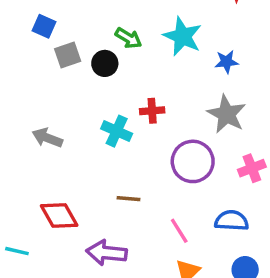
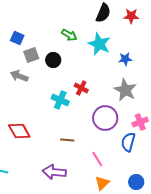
green arrow: (128, 38) -> (69, 35), moved
red cross: (152, 111) -> (81, 88), turned 32
gray arrow: (47, 138) -> (19, 76), moved
red diamond: (59, 216) -> (19, 131), moved
blue semicircle: (232, 221) -> (128, 142), moved, turned -78

